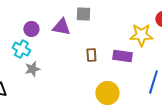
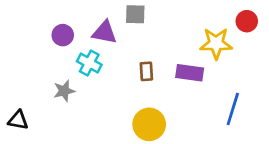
cyan cross: (21, 49) -> (89, 63), moved
yellow circle: (107, 93) -> (149, 124), moved

